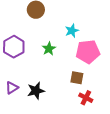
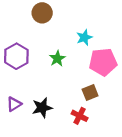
brown square: (77, 78) -> (90, 92), turned -32
red cross: (86, 98) -> (80, 116), moved

